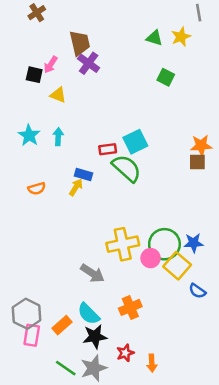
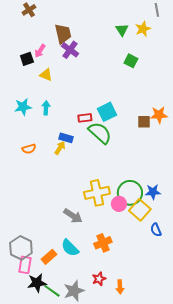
green triangle: (154, 38) -> (122, 30), turned 40
black square: (34, 75) -> (27, 59), turned -32
cyan star: (29, 135) -> (23, 107), turned 30
brown square: (197, 162) -> (144, 122), moved
blue semicircle: (197, 291) -> (156, 230), turned 32
black star: (95, 337) -> (37, 283), moved

